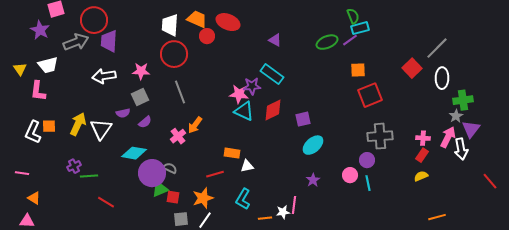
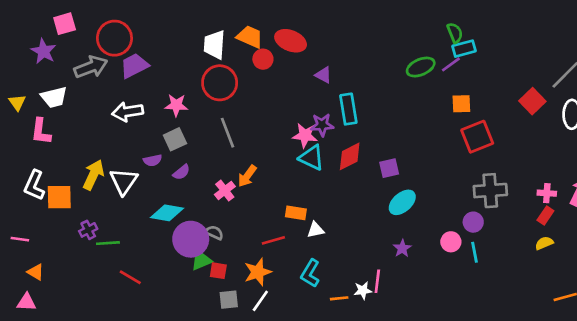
purple triangle: (275, 40) -> (323, 75), moved
purple trapezoid: (109, 41) -> (134, 66), turned 60
cyan rectangle: (272, 74) -> (348, 109), turned 45
orange square: (49, 126) -> (59, 197), moved, size x1.5

